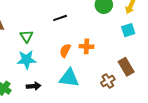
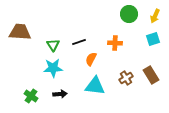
black line: (60, 18) -> (79, 42), moved
orange cross: (87, 46) -> (115, 43), moved
brown cross: (108, 81) -> (126, 78), moved

